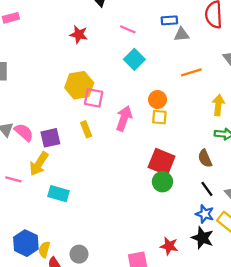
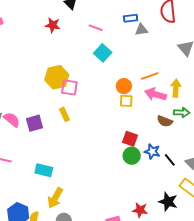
red star: (79, 34) -> (53, 25), moved
orange line: (191, 72) -> (150, 76), moved
pink arrow: (124, 118) -> (156, 94), moved, turned -90
brown semicircle: (205, 158) -> (165, 121), moved, turned -42
red square: (162, 162) -> (130, 139), size x0.7
yellow arrow: (39, 164) -> (55, 198), moved
blue star: (205, 214) -> (152, 151), moved

